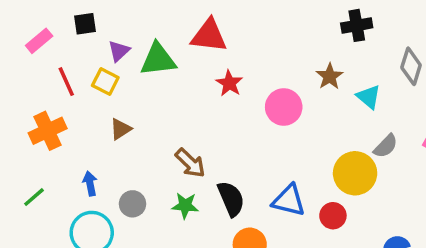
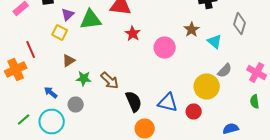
red line: (66, 82) -> (31, 50), moved
orange cross: (48, 131) -> (16, 70), moved
blue arrow: (90, 183) -> (51, 92), turned -40
green line: (34, 197) -> (24, 120), moved
green star: (185, 206) -> (84, 78), moved

